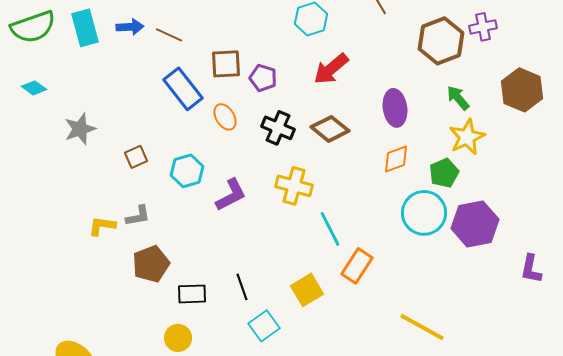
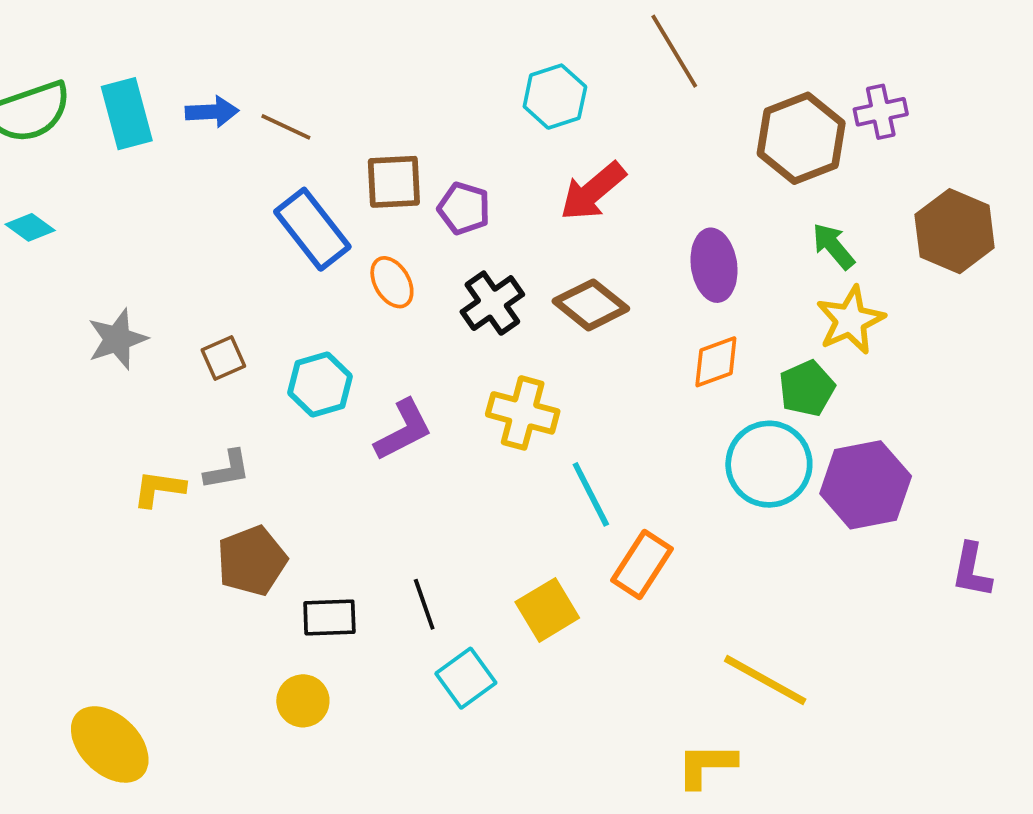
black cross: (278, 128) -> (492, 303), turned 32
gray star: (80, 129) -> (117, 339), moved

